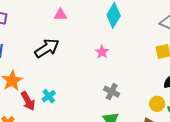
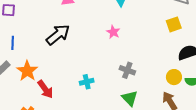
cyan cross: (49, 96) -> (87, 82), moved, turned 32

